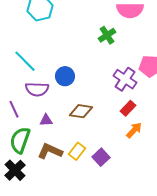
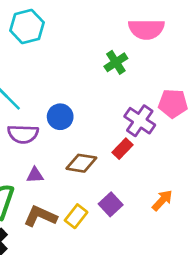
red rectangle: (128, 108) -> (123, 149), moved
orange arrow: (134, 130) -> (162, 200), moved
purple square: (101, 157) -> (111, 204), moved

